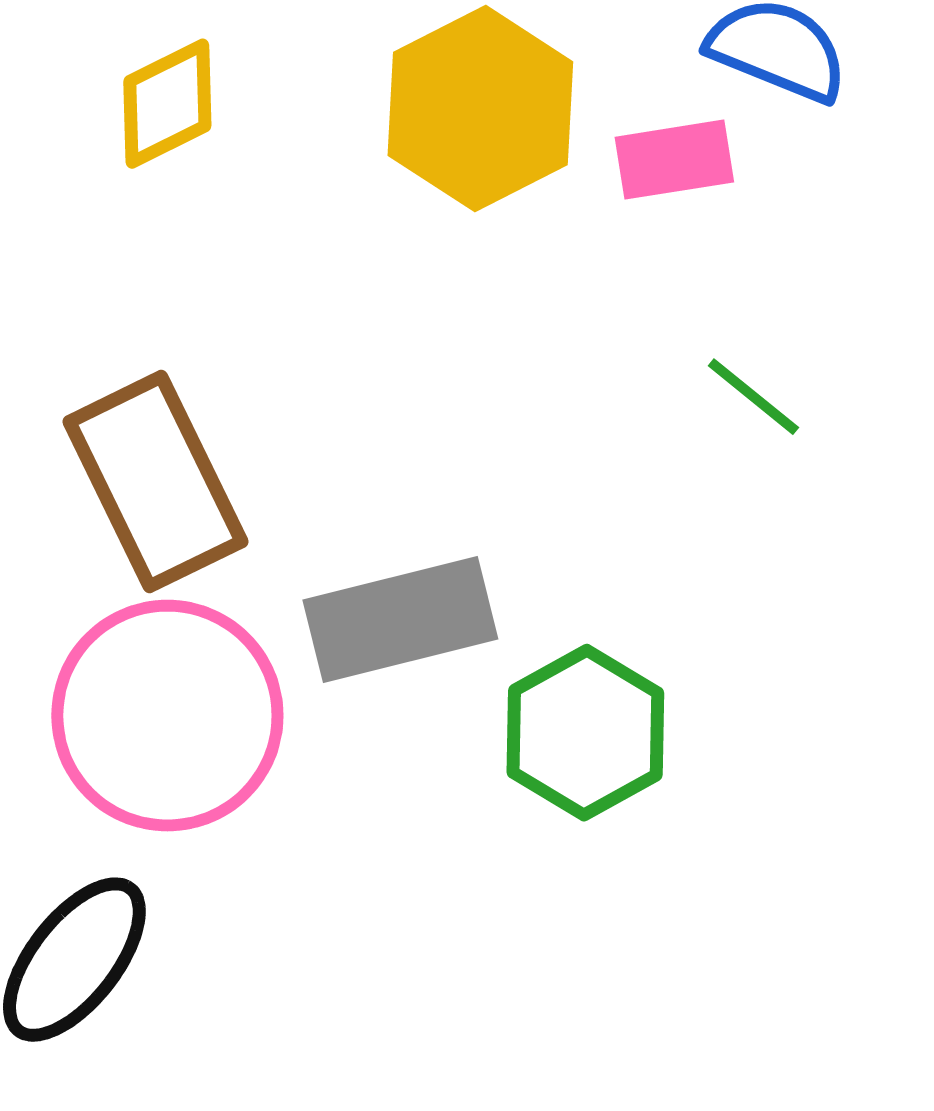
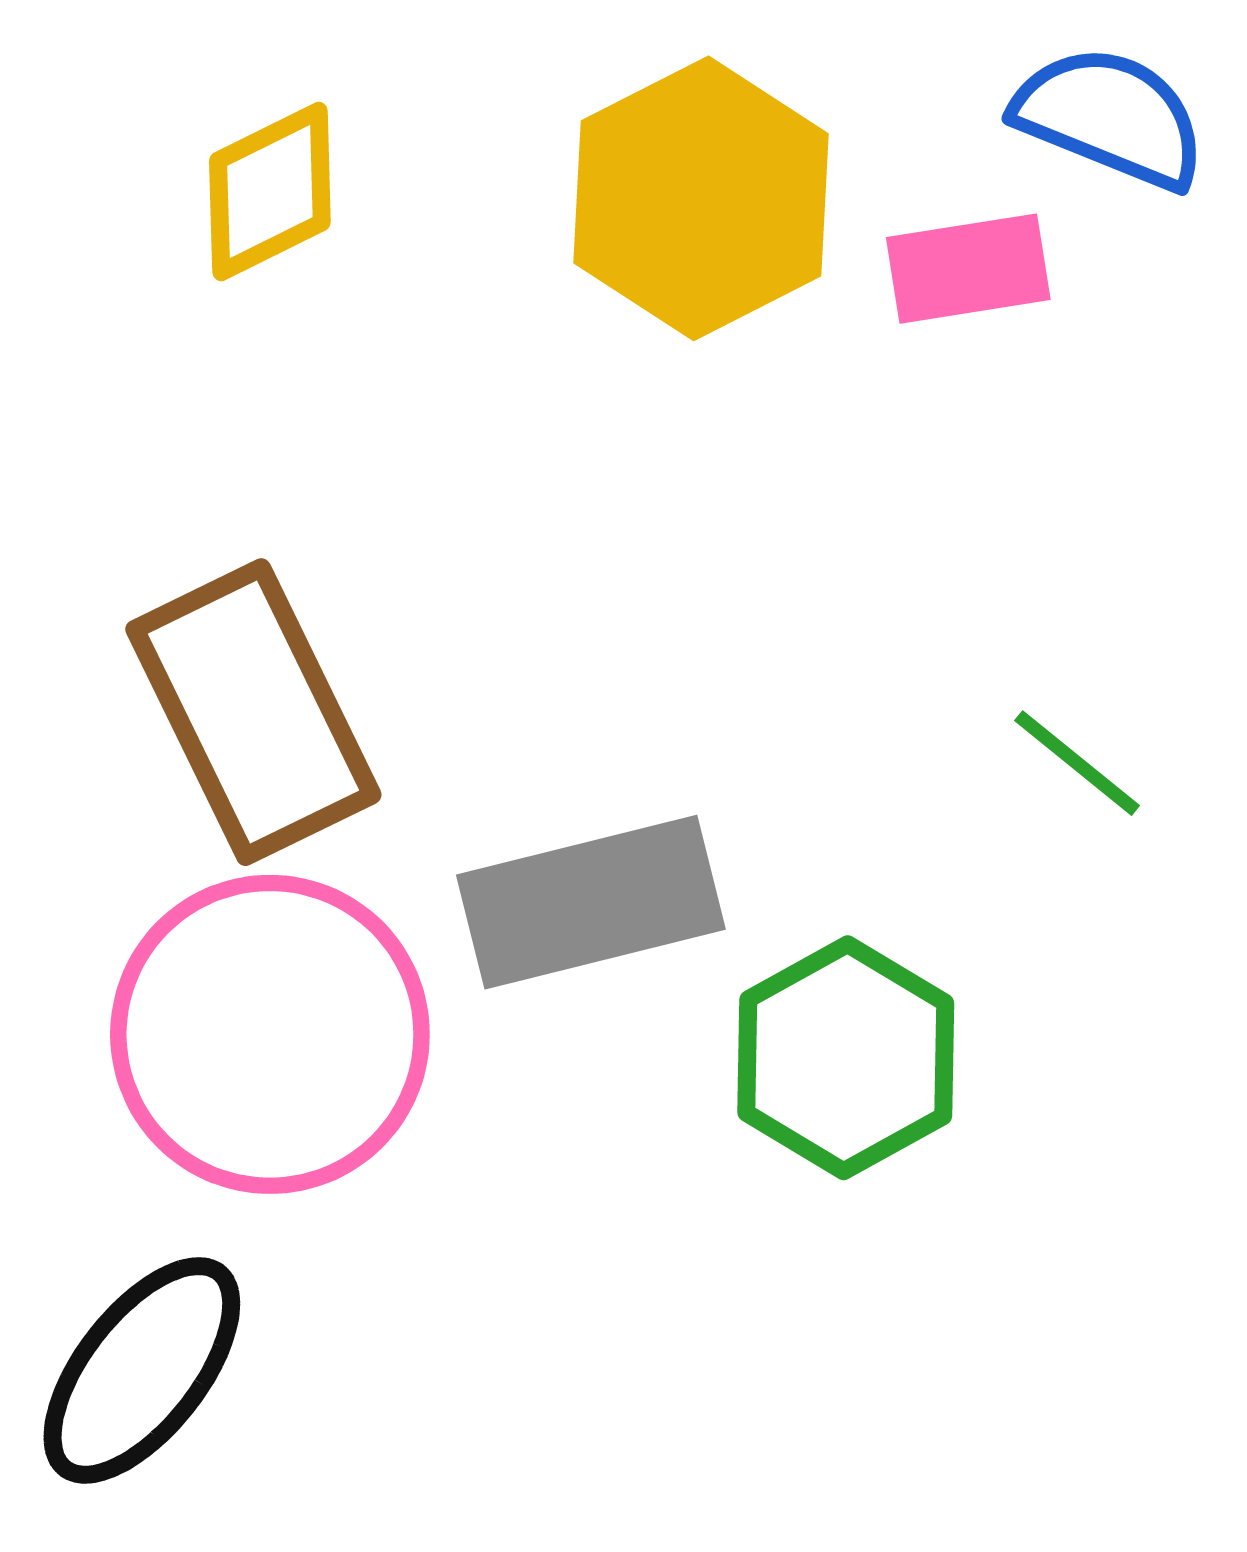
green line: (753, 397) -> (1077, 763), moved

